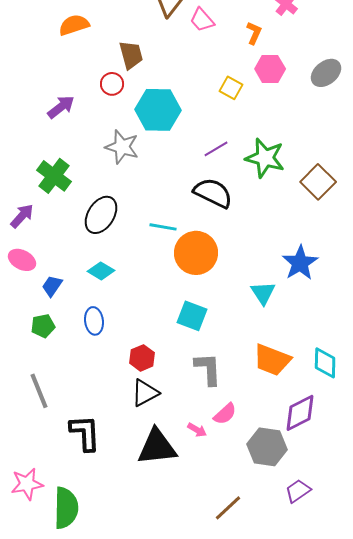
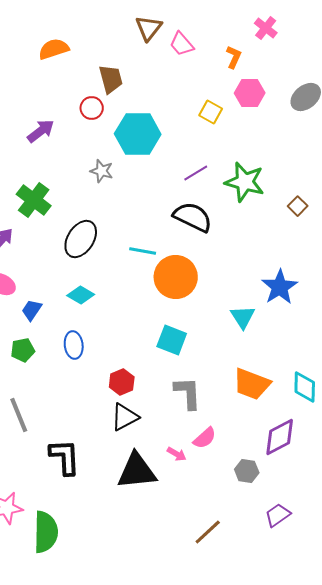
gray star: (122, 147) -> (102, 171), size x0.7
brown square: (318, 182) -> (298, 206), size x0.6
gray hexagon: (267, 447) -> (247, 471), size x0.6

